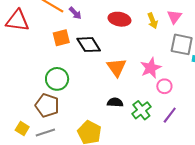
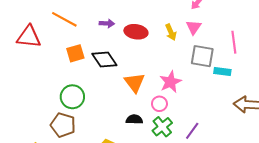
purple arrow: (75, 13) -> (107, 23), moved, turned -40
pink circle: (164, 86) -> (159, 104), moved

